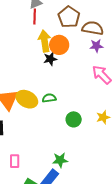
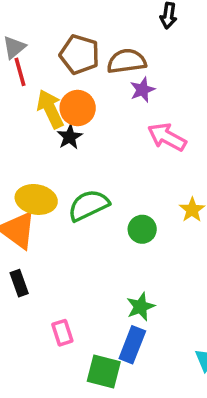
green semicircle: (49, 98) -> (89, 205), size x1.6
yellow ellipse: (27, 99) -> (36, 199), moved

